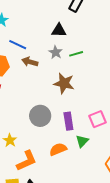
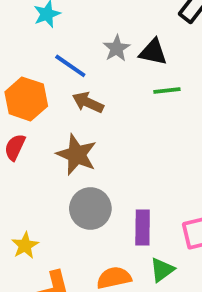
gray star: (56, 52) -> (117, 48), moved
green line: (76, 54) -> (167, 90), moved
brown star: (64, 83) -> (77, 155), moved

